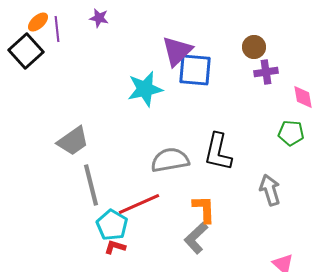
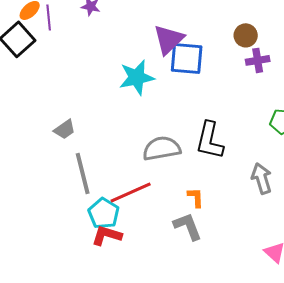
gray trapezoid: (73, 141) -> (65, 129), size x0.7
orange L-shape: (204, 209) -> (196, 197), size x0.7
gray L-shape: (196, 238) -> (188, 226), turned 112
red L-shape: (115, 247) -> (107, 235), size x1.4

